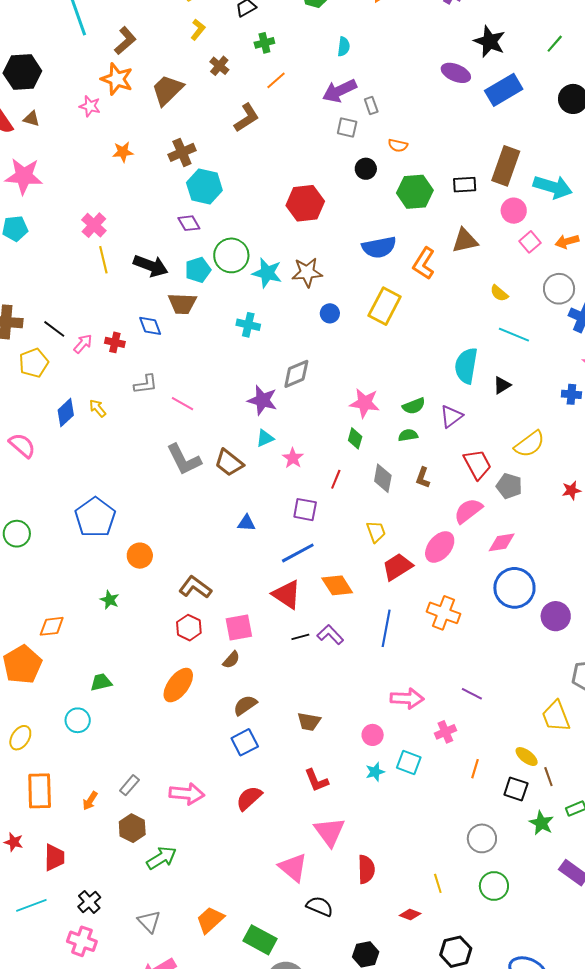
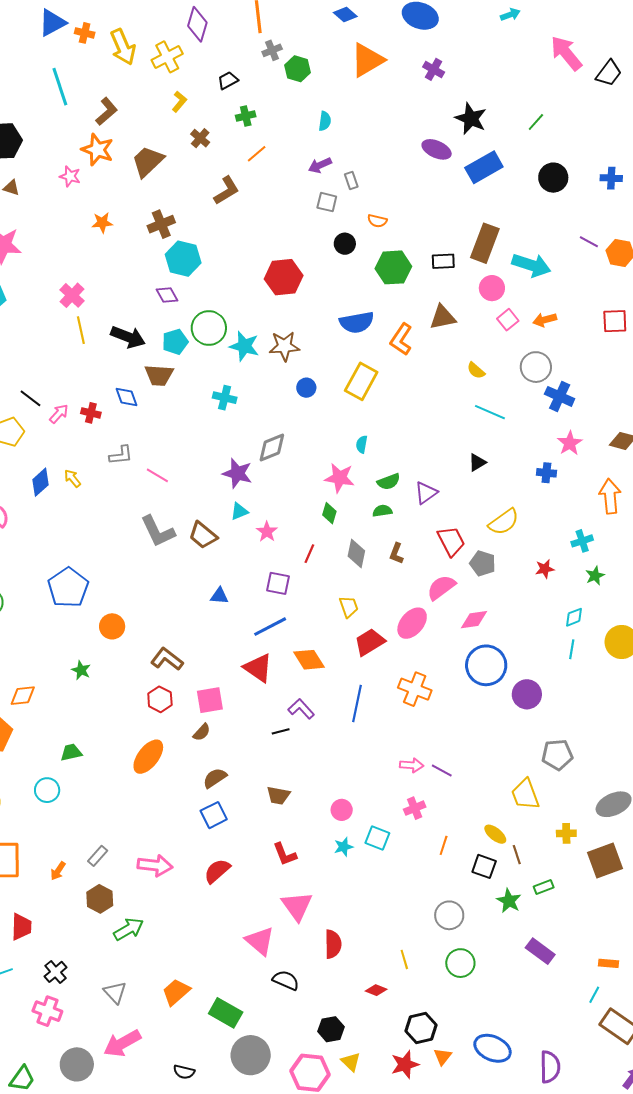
purple arrow: (340, 91) -> (320, 165), size x0.7
cyan semicircle: (466, 366) -> (362, 444), moved, size x0.5
black line: (300, 637) -> (281, 731), moved
pink arrow: (407, 698) -> (412, 765), moved, size x0.7

